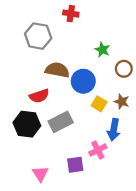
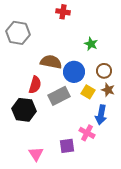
gray hexagon: (38, 36) -> (18, 33), moved
brown circle: (124, 69) -> (104, 71), moved
red semicircle: (39, 96) -> (35, 85), turned -54
gray rectangle: (61, 122) -> (59, 96), moved
pink cross: (98, 150) -> (87, 133), turned -35

